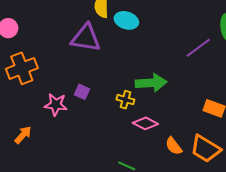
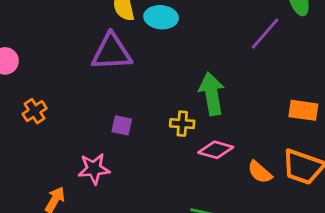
orange cross: (22, 68) -> (35, 111), size x0.6
green arrow: (151, 83) -> (212, 94), turned -84
pink star: (56, 105) -> (94, 169), moved

